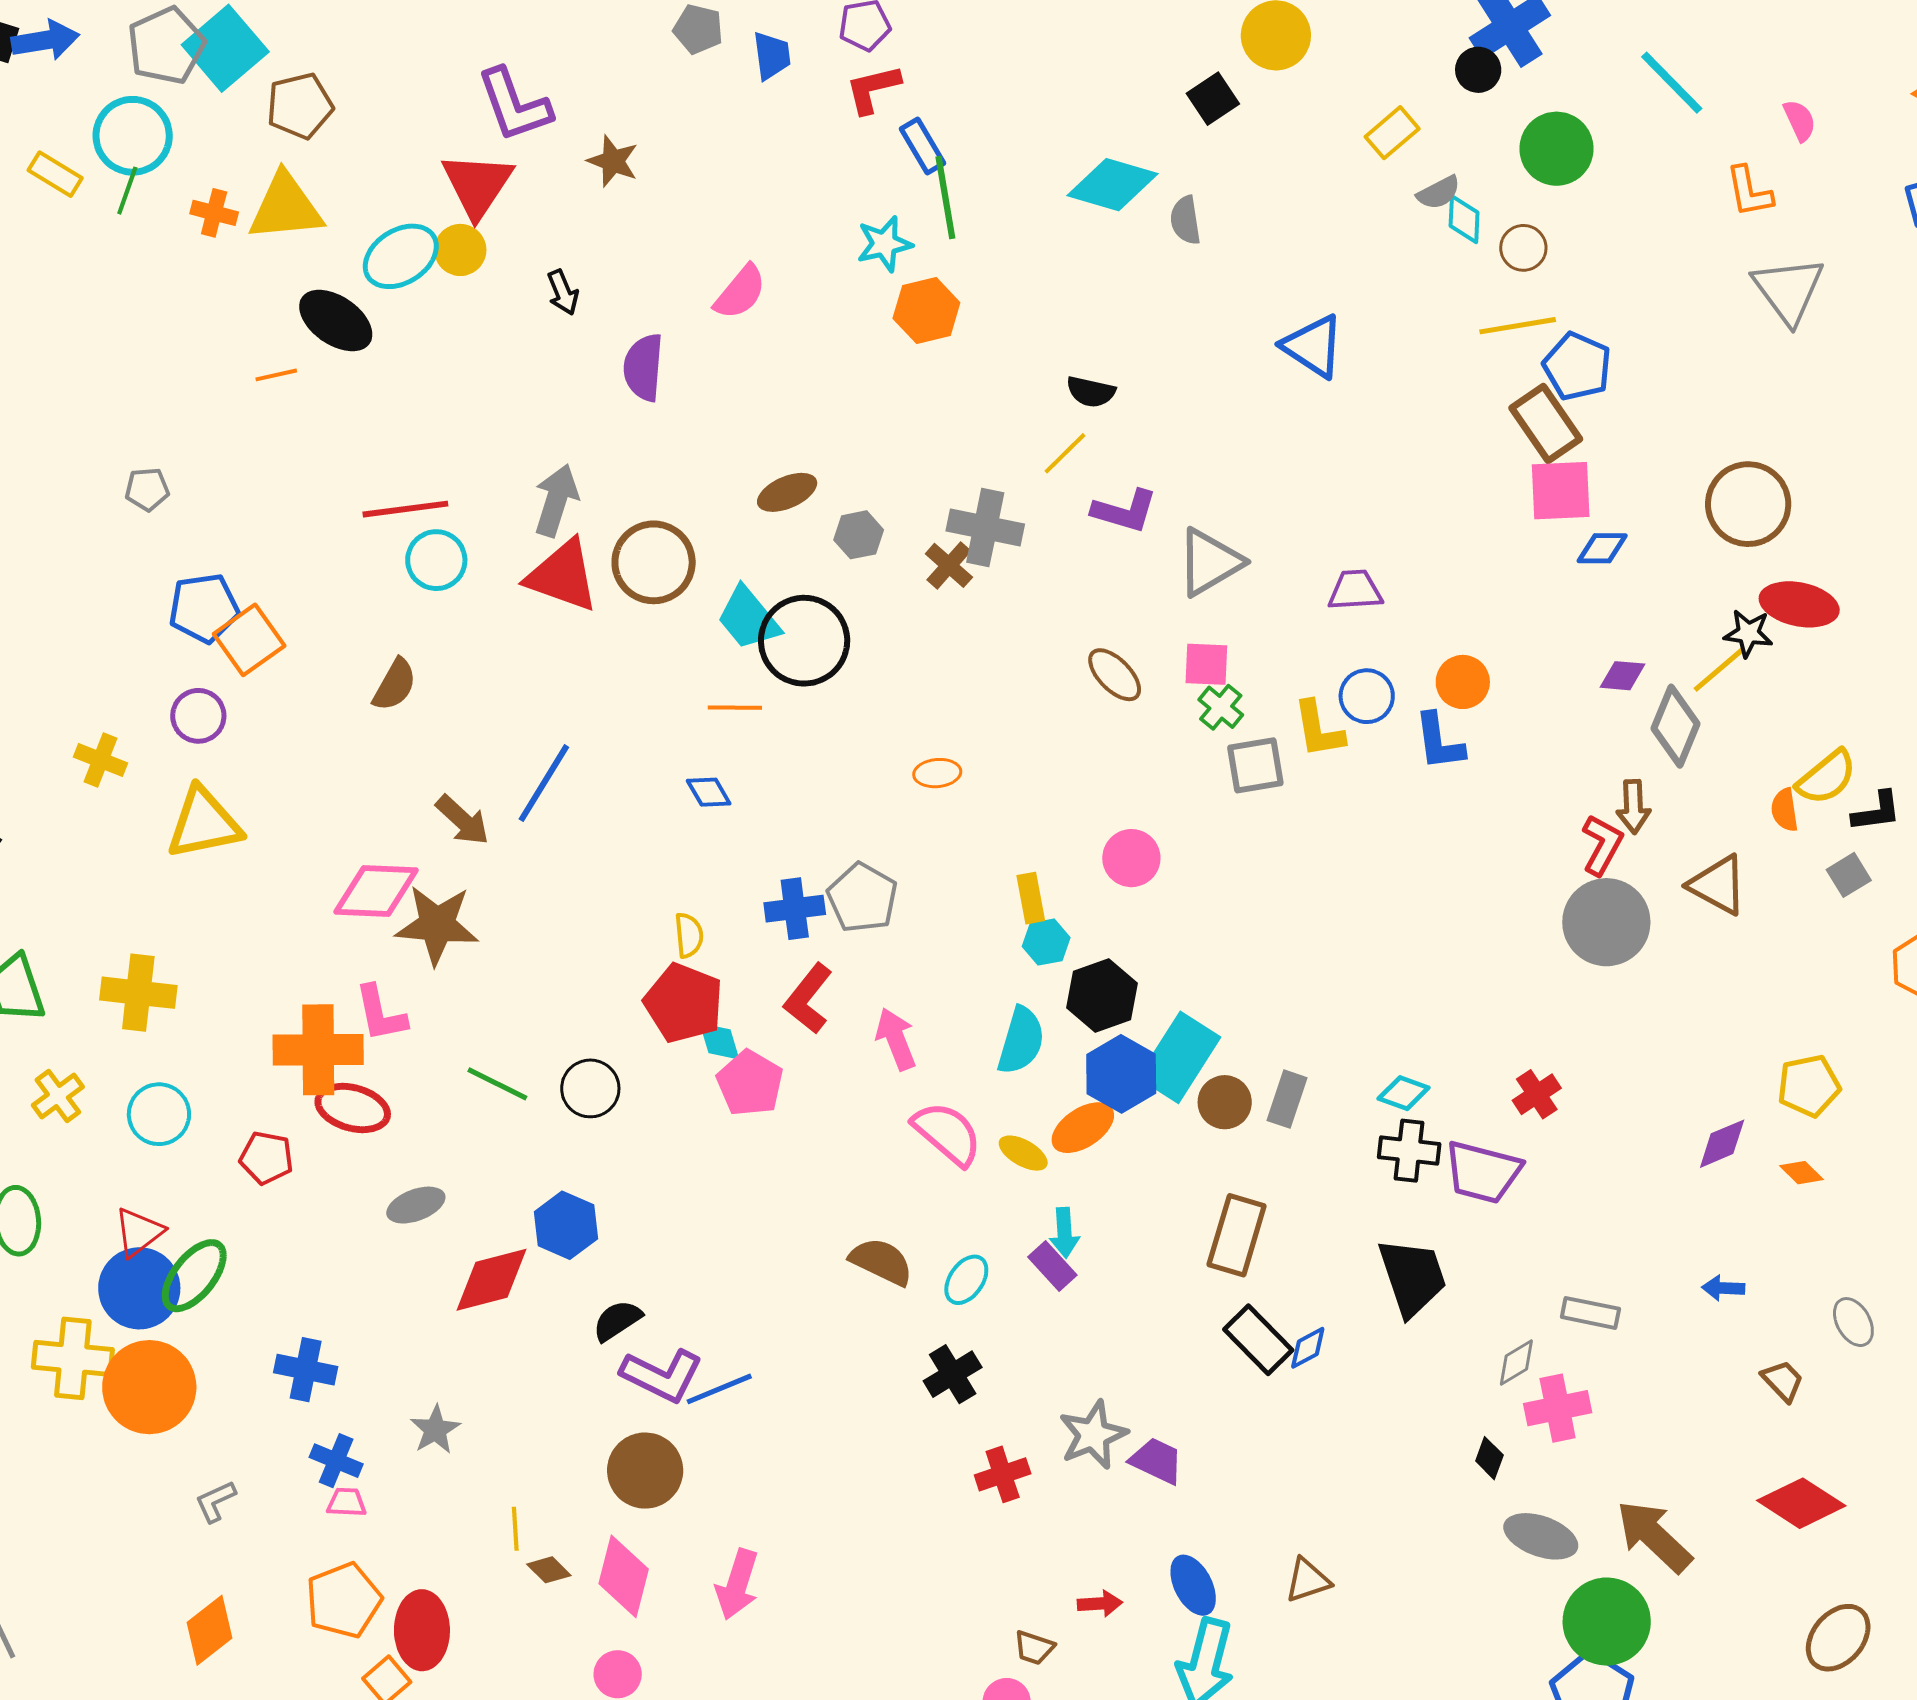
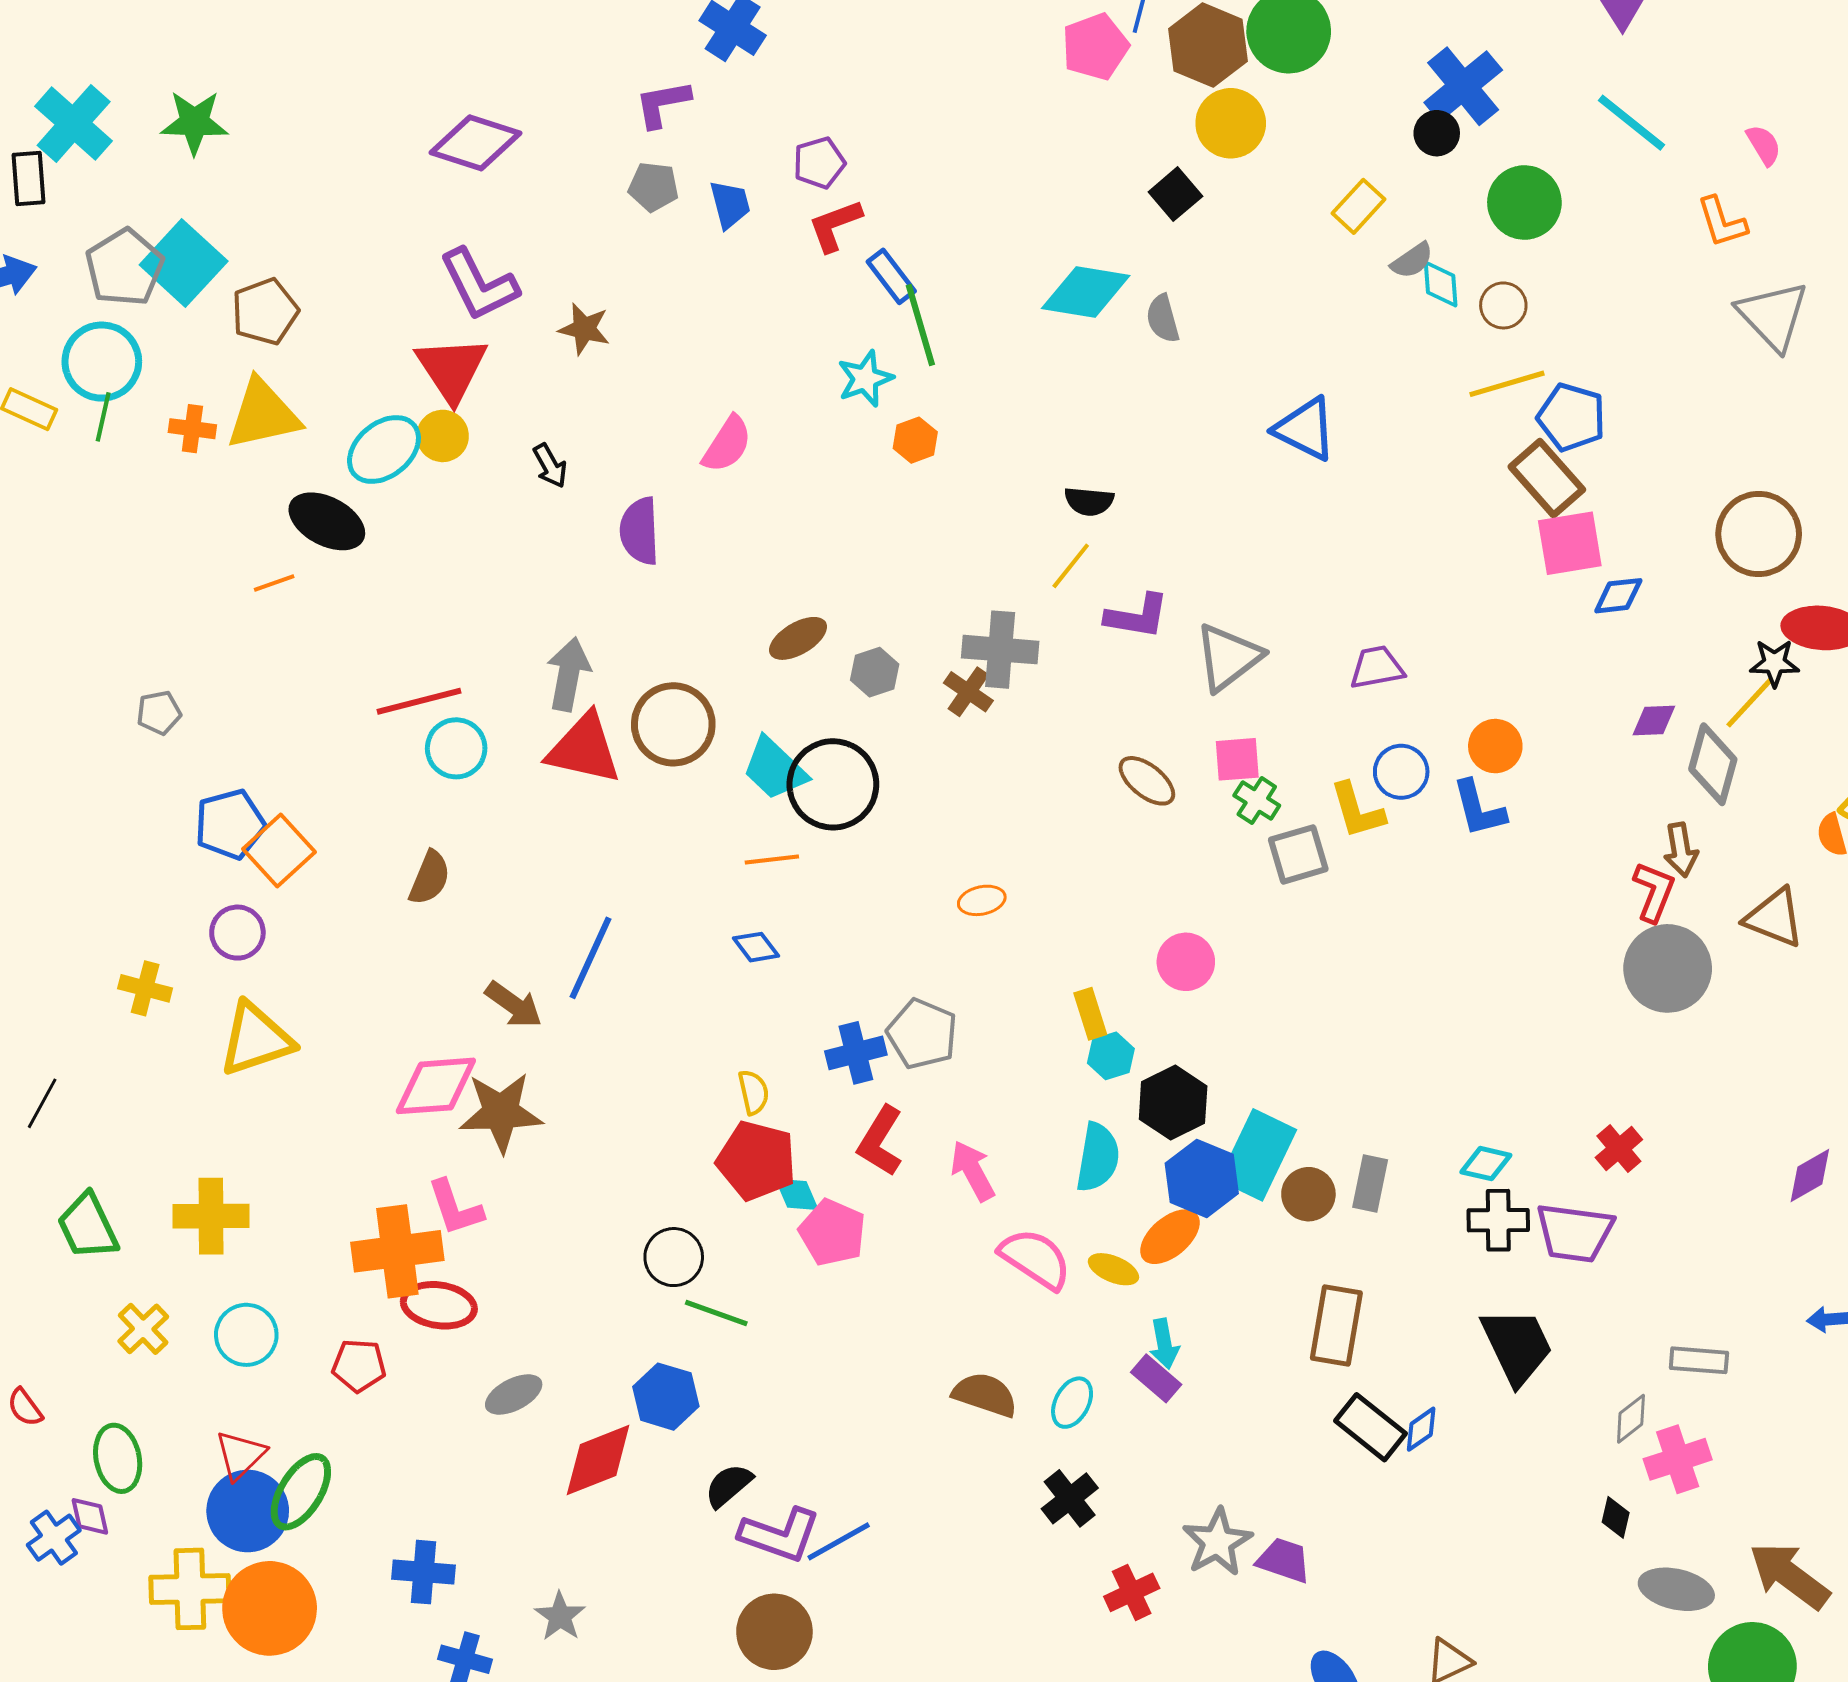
orange hexagon: (926, 311) -> (915, 440), size x0.7
green line: (497, 1084) -> (716, 1313), moved

